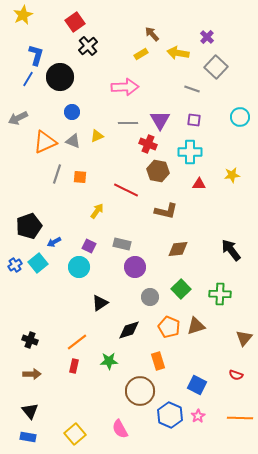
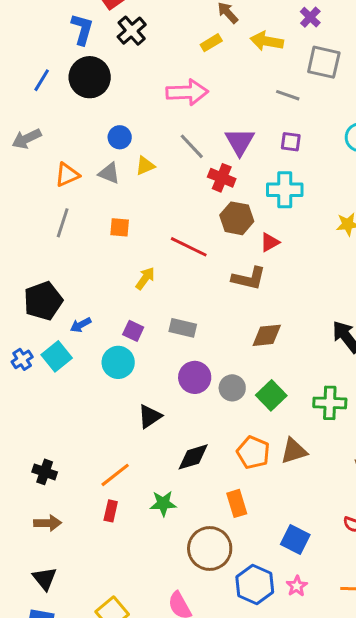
blue L-shape: (36, 55) -> (82, 29), moved
gray square: (216, 67) -> (324, 62), turned -30
blue circle: (72, 112) -> (120, 137), moved
gray line: (128, 123) -> (192, 146), turned 48
orange triangle: (45, 142) -> (67, 175), size x0.7
gray line: (57, 174) -> (63, 223), moved
red triangle: (199, 184) -> (270, 242), moved, turned -32
purple circle: (135, 267) -> (195, 377), moved
gray circle: (150, 297) -> (232, 388), moved

